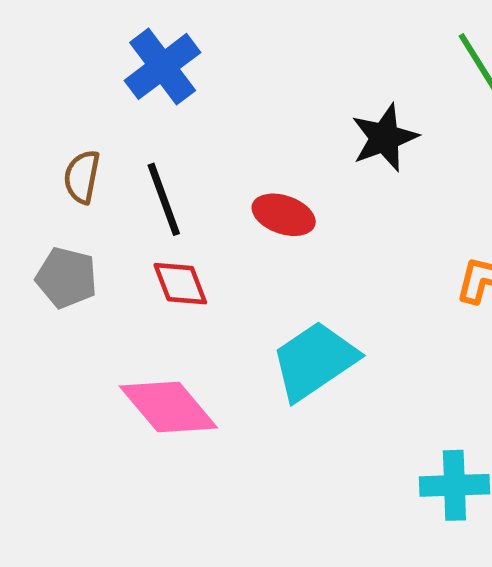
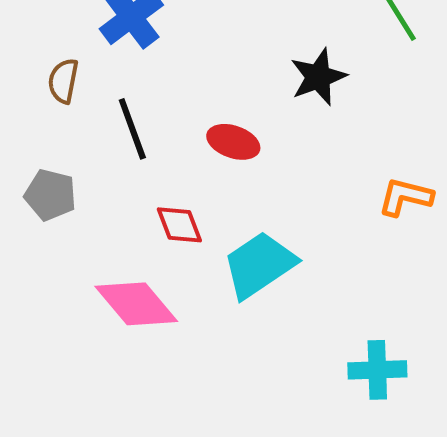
brown semicircle: (82, 177) -> (63, 81), moved
red diamond: (180, 284) -> (179, 225), moved

